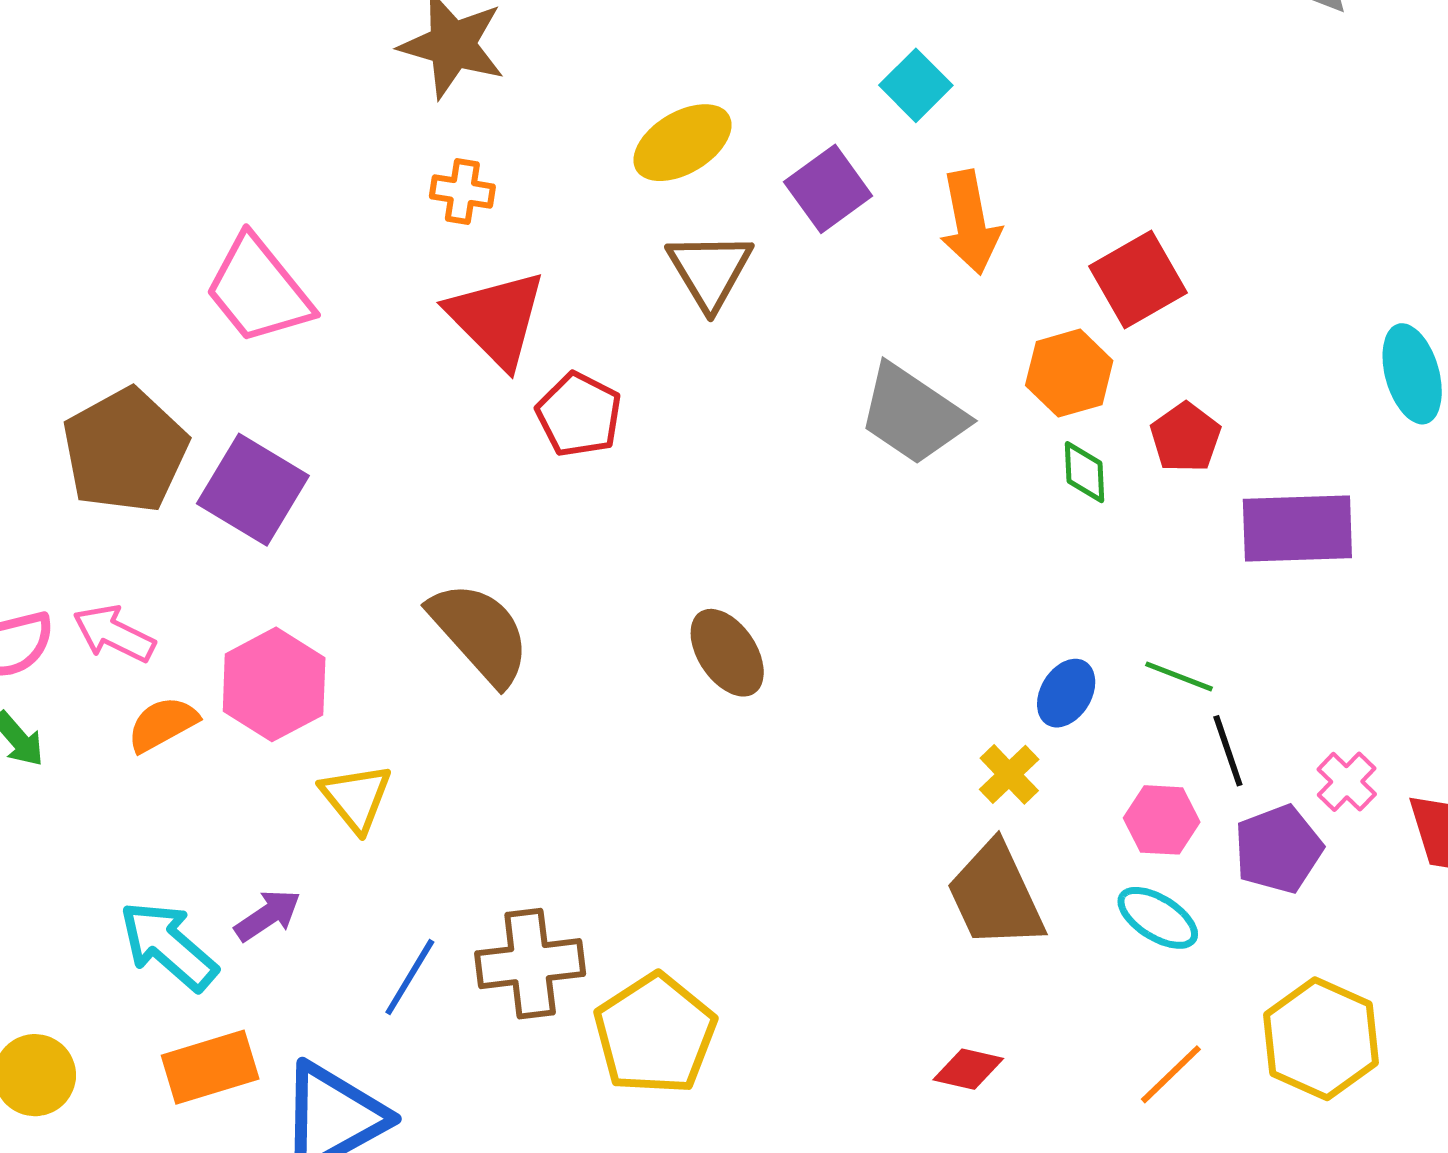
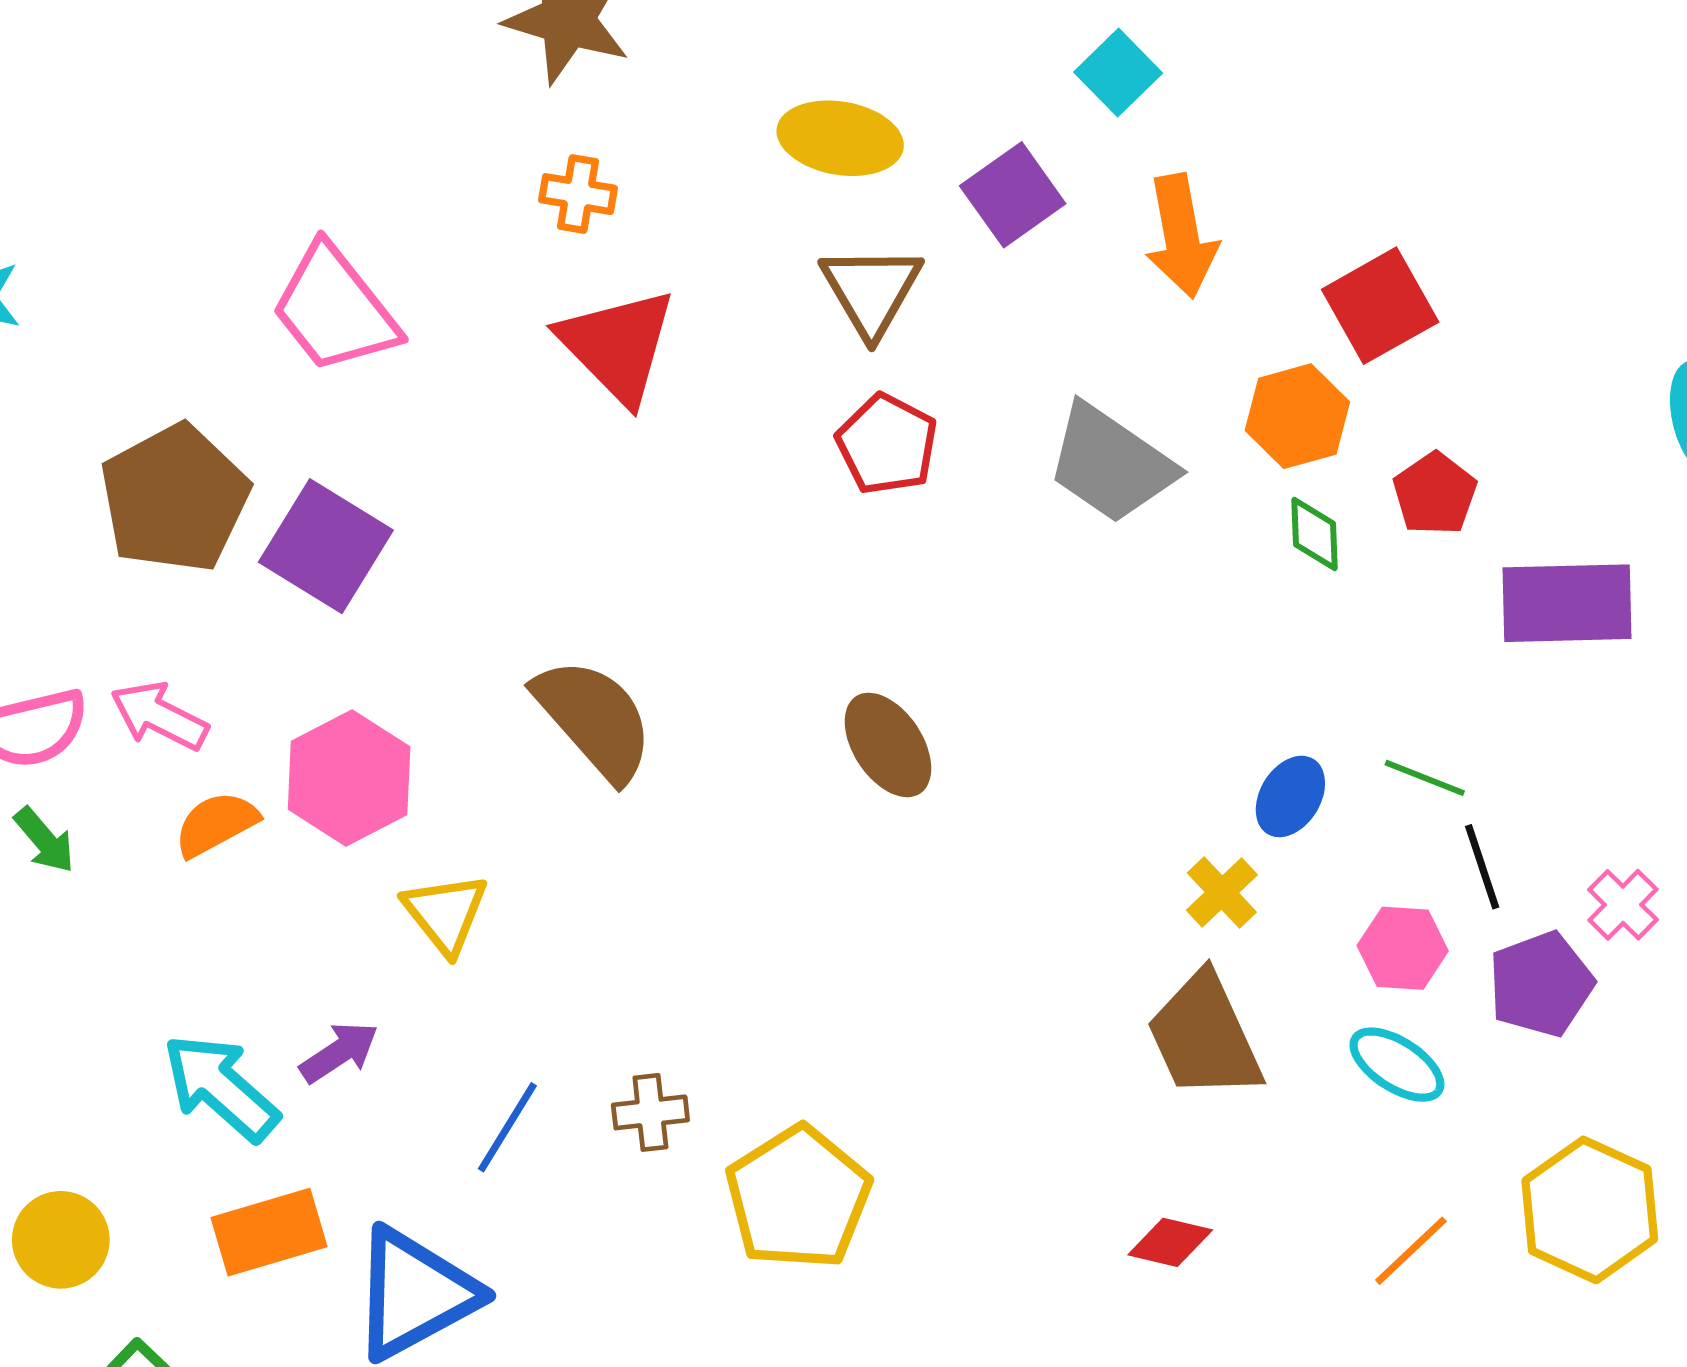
yellow ellipse: (682, 143) -> (840, 138), turned 40
red pentagon: (579, 415) -> (887, 444), moved
brown cross: (530, 964) -> (650, 1112), size x0.6

